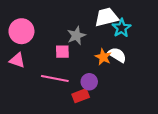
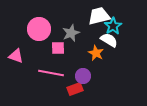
pink circle: (21, 31) -> (39, 29), moved
white semicircle: (117, 55) -> (109, 40), moved

